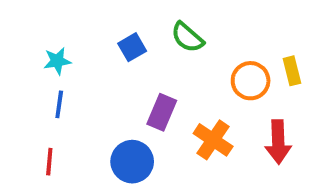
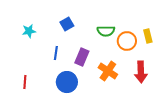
green semicircle: (187, 37) -> (106, 31), moved, turned -42
blue line: (59, 104) -> (56, 53), moved

